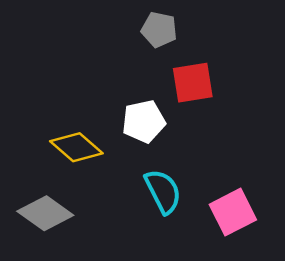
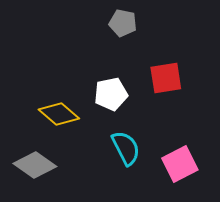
red square: (193, 83) -> (166, 78), moved

